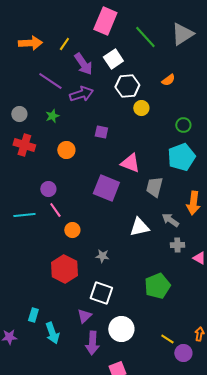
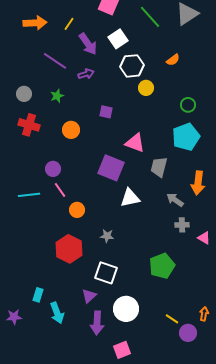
purple arrow: (81, 94) -> (86, 74), size x0.7
white triangle: (139, 227) -> (130, 198), moved

